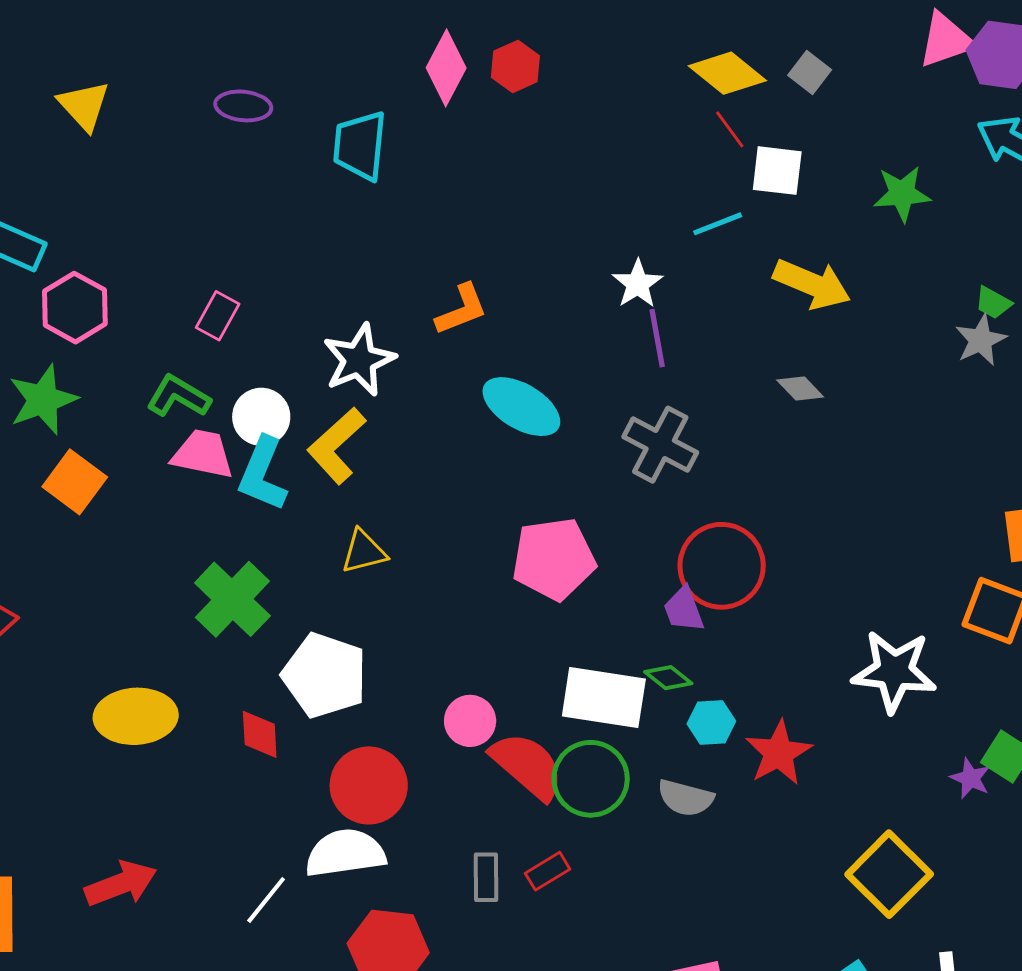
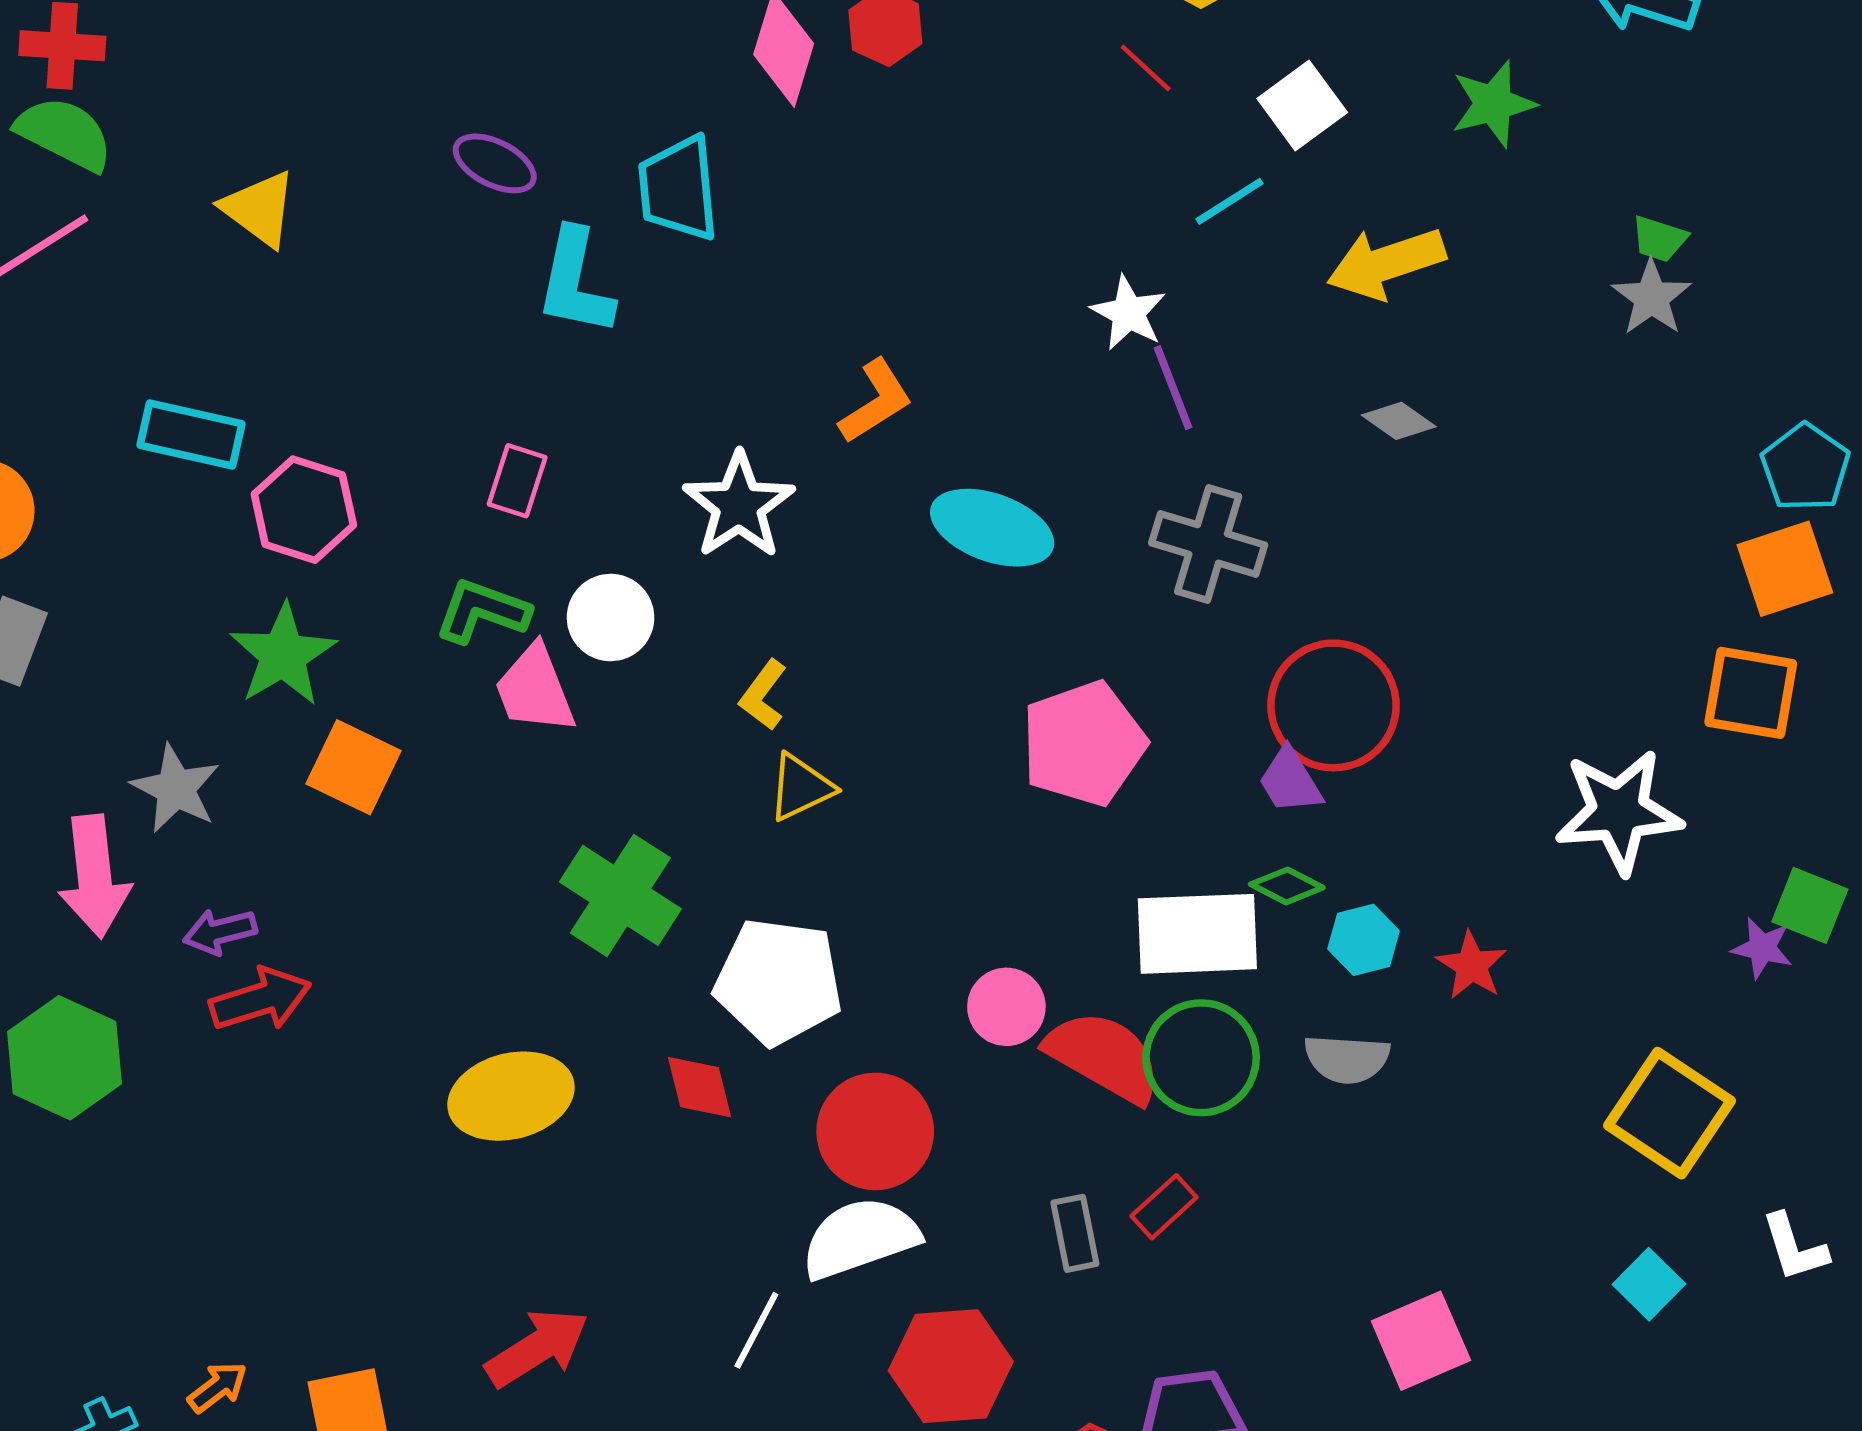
purple ellipse: (243, 106) -> (495, 163), turned 32
red line: (730, 129) -> (1146, 68), moved
white square: (777, 171) -> (1302, 106), turned -32
yellow arrow: (812, 284) -> (1386, 263), turned 150
yellow L-shape: (337, 446) -> (763, 695), moved, size x0.6
pink trapezoid: (203, 454) -> (535, 689), turned -112
cyan L-shape: (263, 474) -> (575, 282), moved
red star: (779, 753) -> (1472, 965), size x0.7

